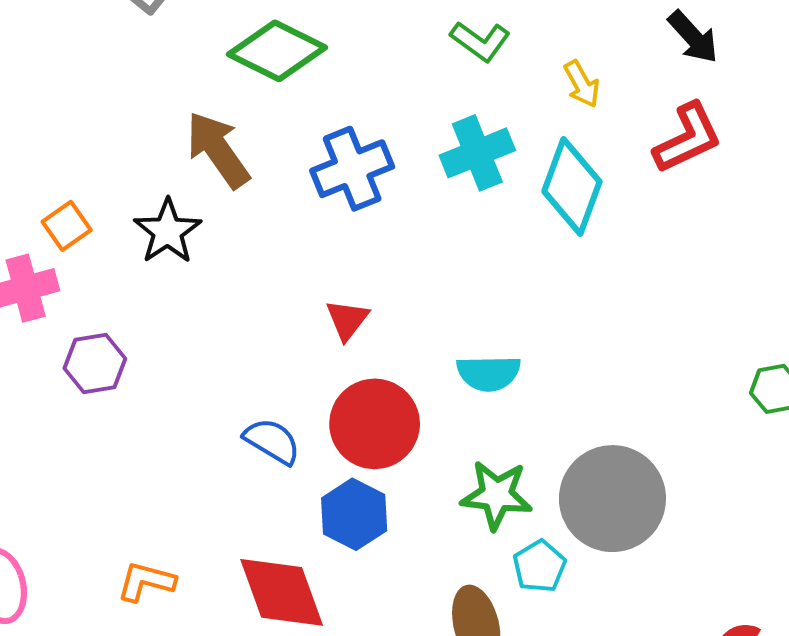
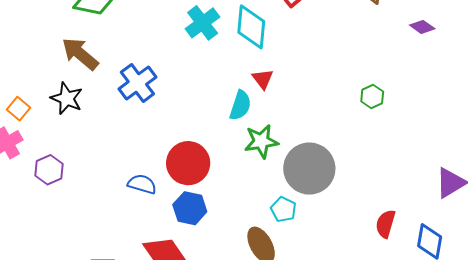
blue cross: (352, 169) -> (137, 83), moved
red triangle: (347, 320) -> (263, 79), moved
cyan semicircle: (489, 373) -> (240, 105), moved, turned -56
green star: (497, 495) -> (261, 141), moved

